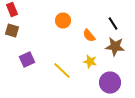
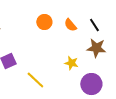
orange semicircle: (89, 36) -> (70, 25), moved
yellow line: (62, 70) -> (35, 80), moved

